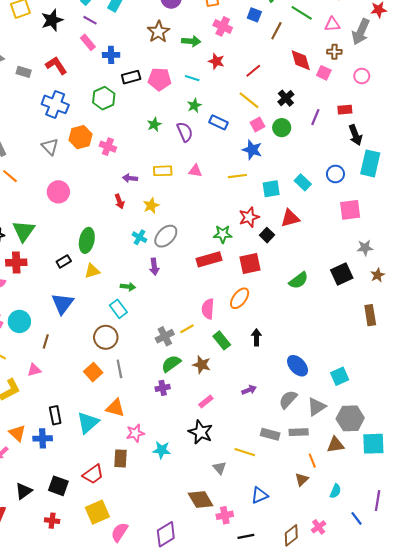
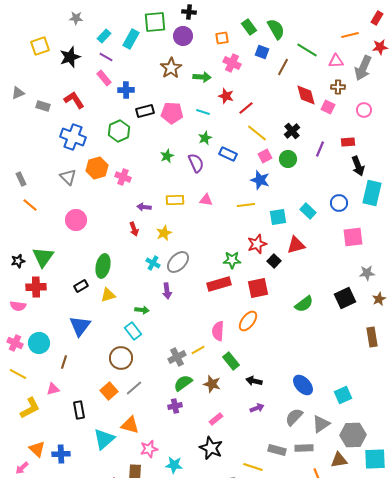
red line: (253, 71) -> (246, 108), moved
black arrow: (256, 337) -> (254, 381), moved, turned -77
gray line: (119, 369) -> (134, 388), turned 60
black rectangle: (55, 415) -> (79, 410), moved

